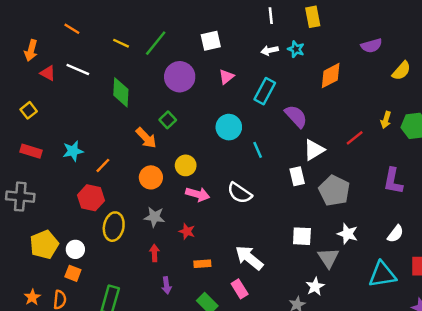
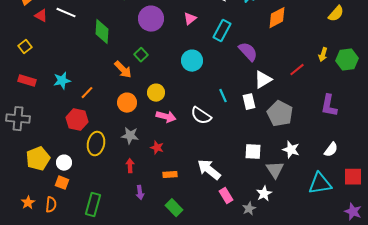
cyan line: (258, 150) -> (223, 96), moved
pink rectangle: (240, 289) -> (226, 196), moved

